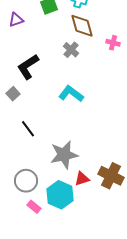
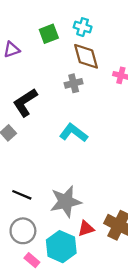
gray cross: (71, 50) -> (74, 83), turned 35
black line: (28, 129) -> (22, 195), moved, turned -30

